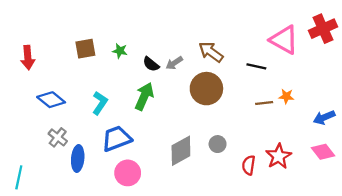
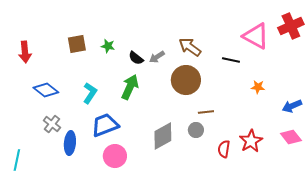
brown line: (264, 103) -> (206, 112), moved

